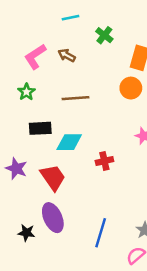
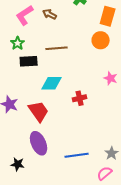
black rectangle: (40, 128) -> (29, 61), moved
black star: (26, 233) -> (18, 164), moved
blue line: (101, 233) -> (77, 155), turned 65

